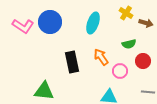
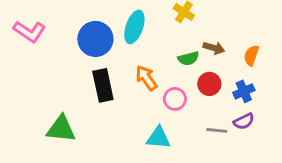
blue circle: (50, 22) -> (95, 39), moved
brown arrow: (146, 23) -> (214, 48), moved

